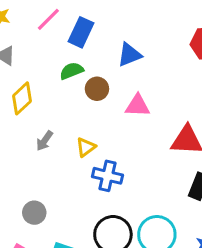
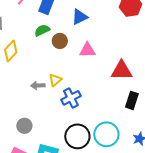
gray arrow: (45, 141) -> (38, 85), moved, turned 56
blue cross: (107, 176) -> (71, 98), turned -36

